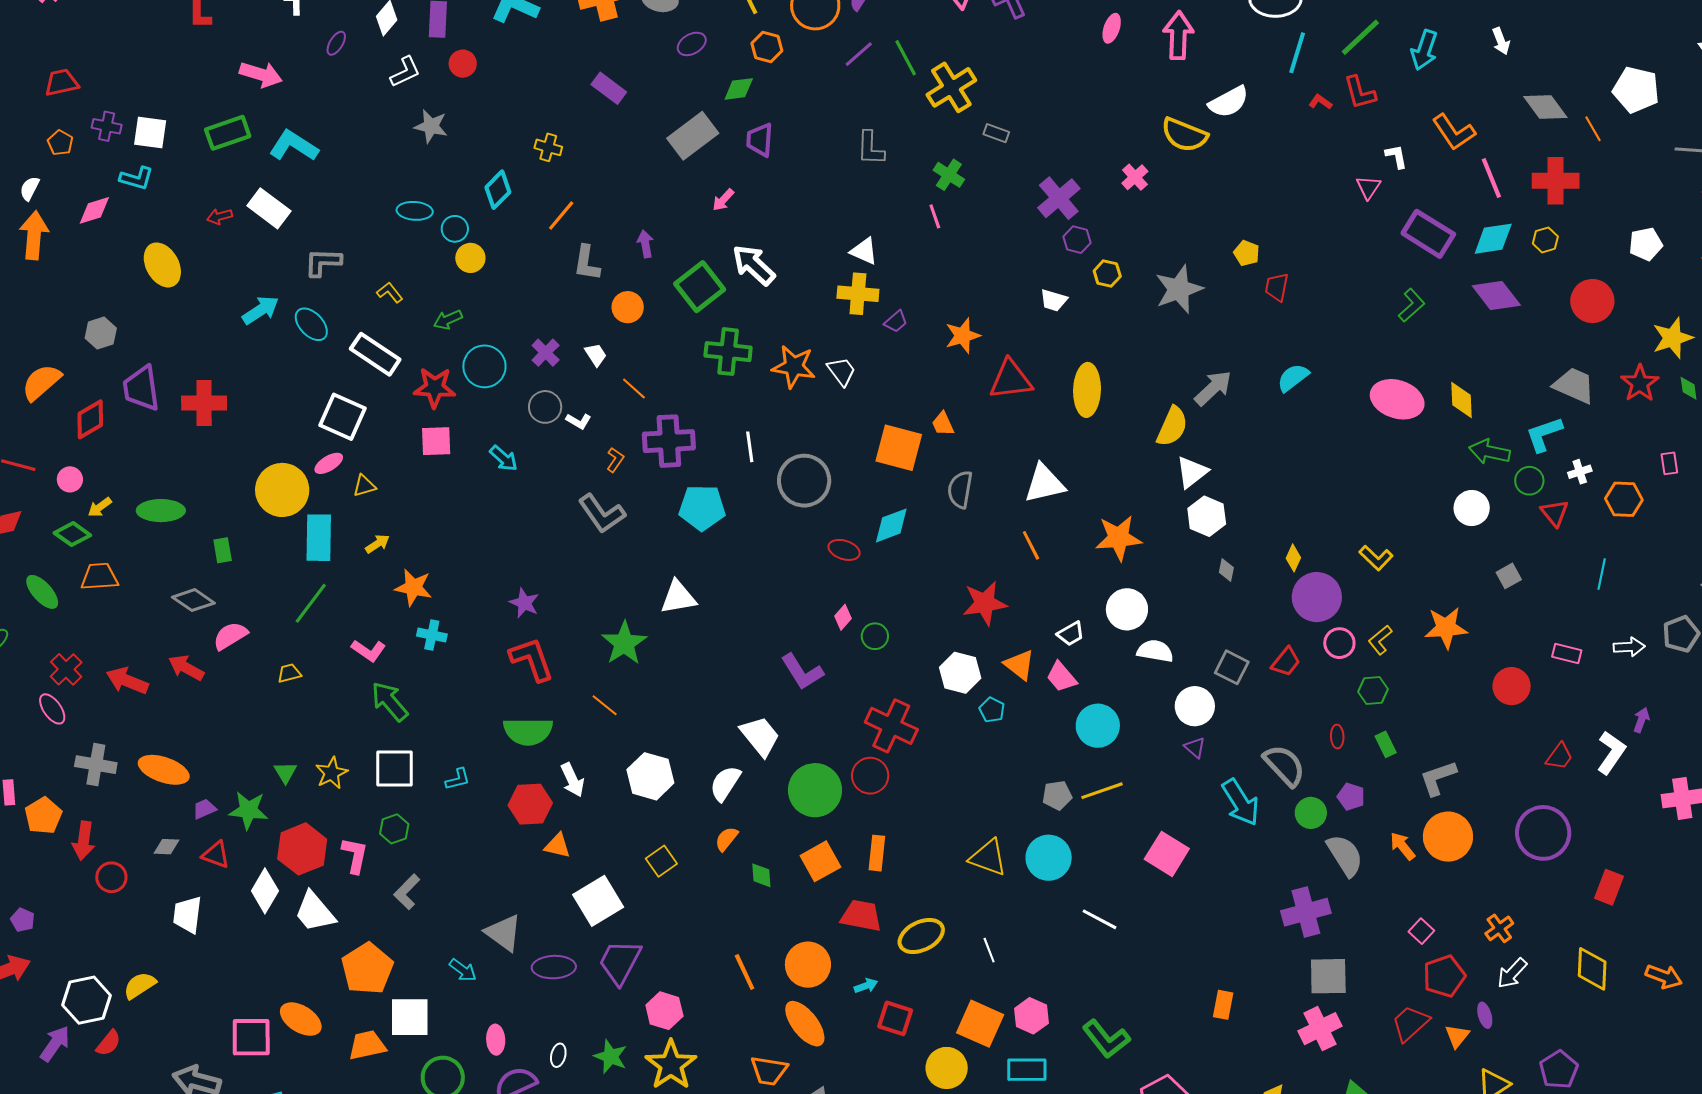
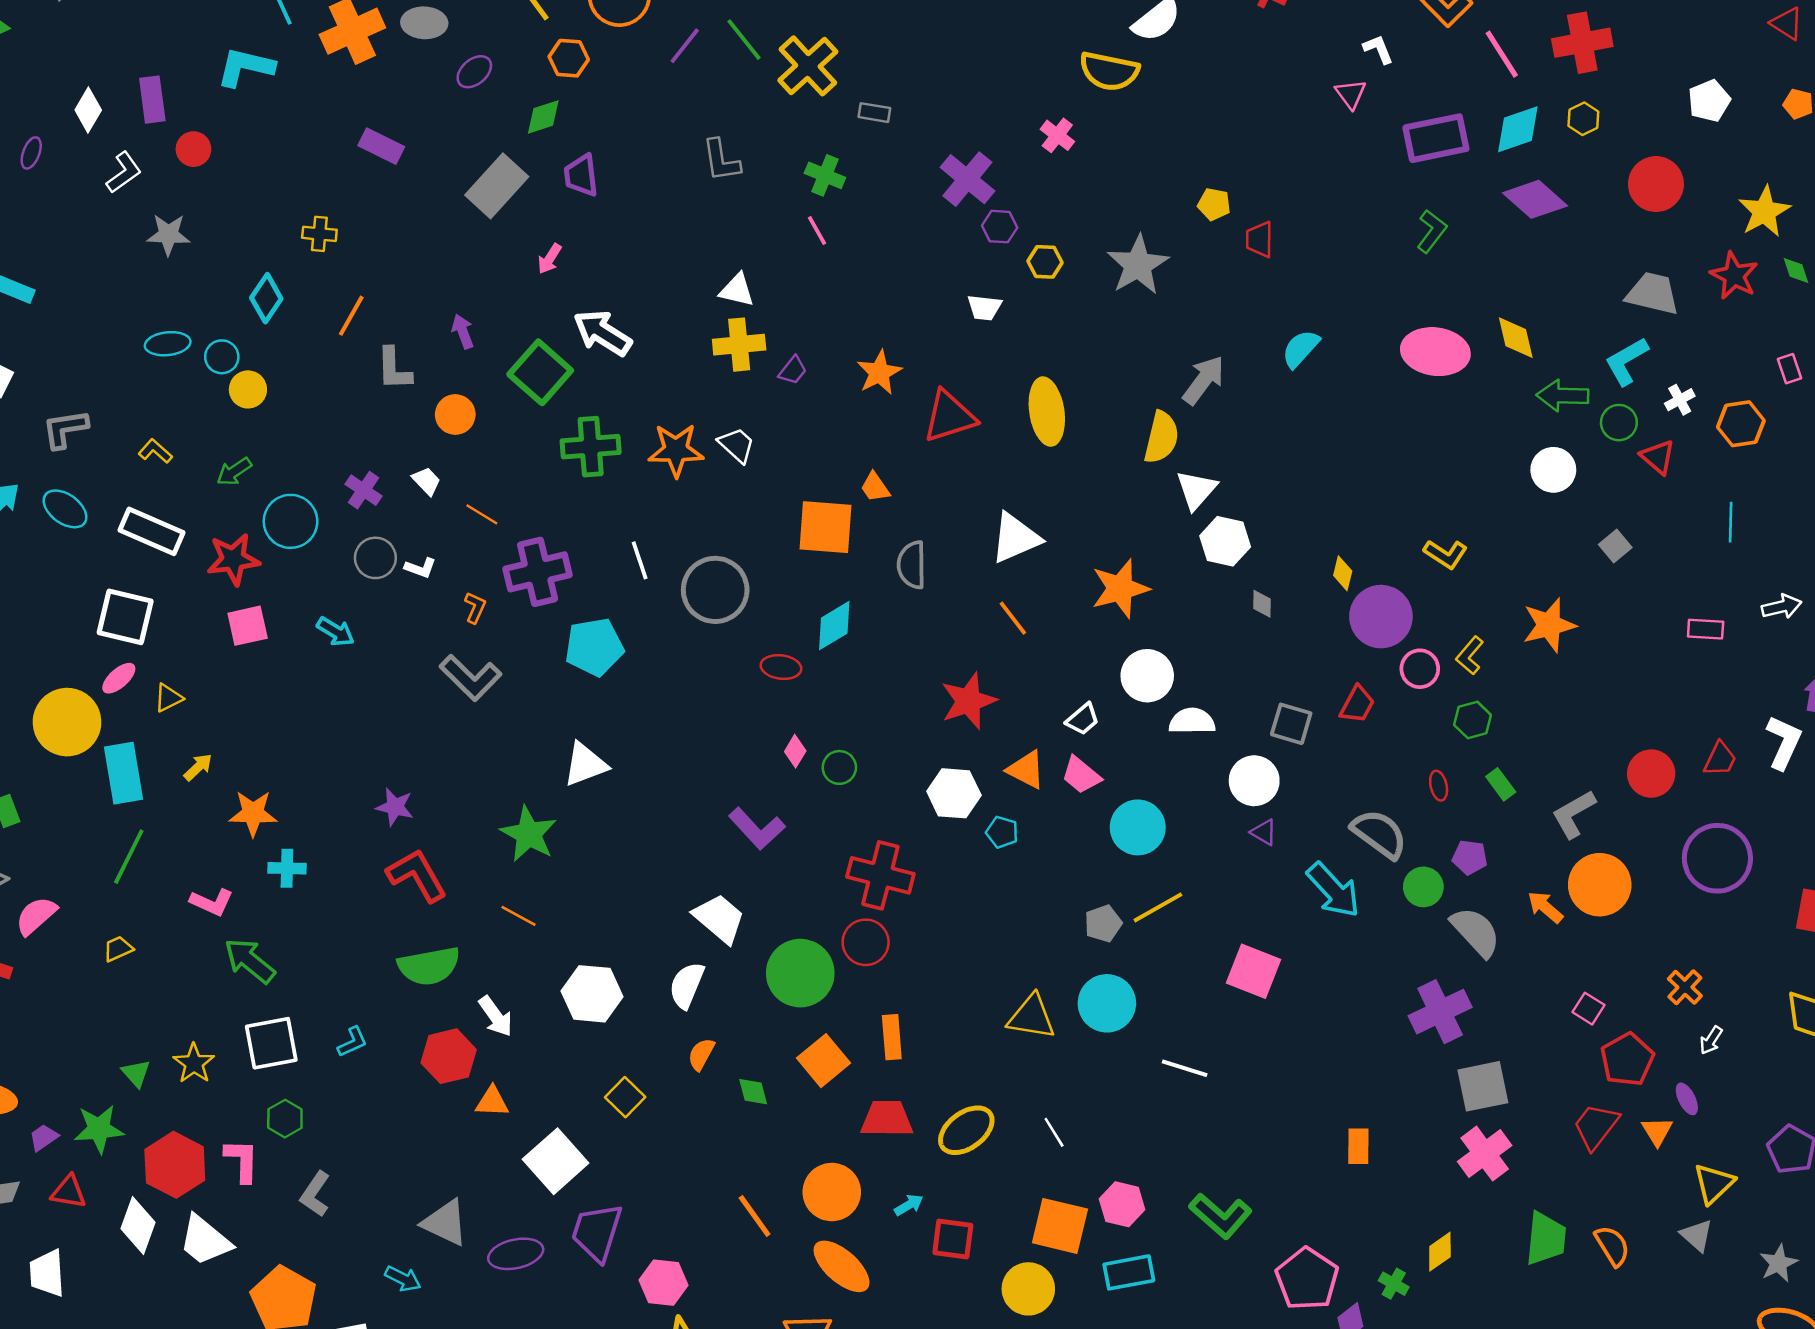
purple rectangle: (1428, 234) -> (1436, 138), turned -33
red circle: (1512, 686) -> (1651, 774), moved
white arrow: (1512, 973) -> (1711, 1040), size x0.7

